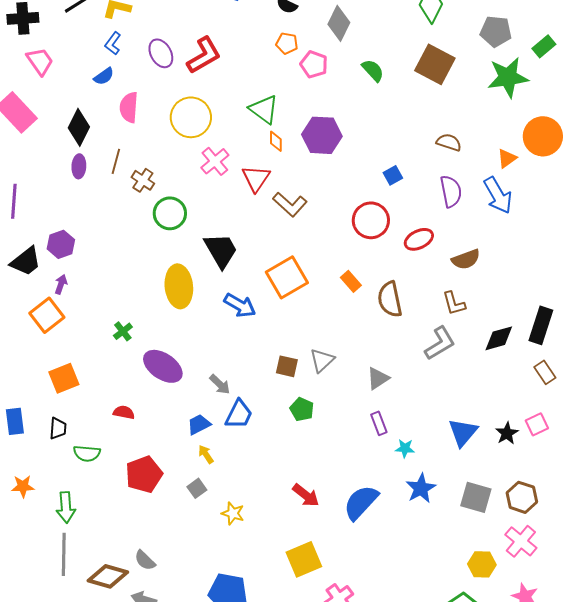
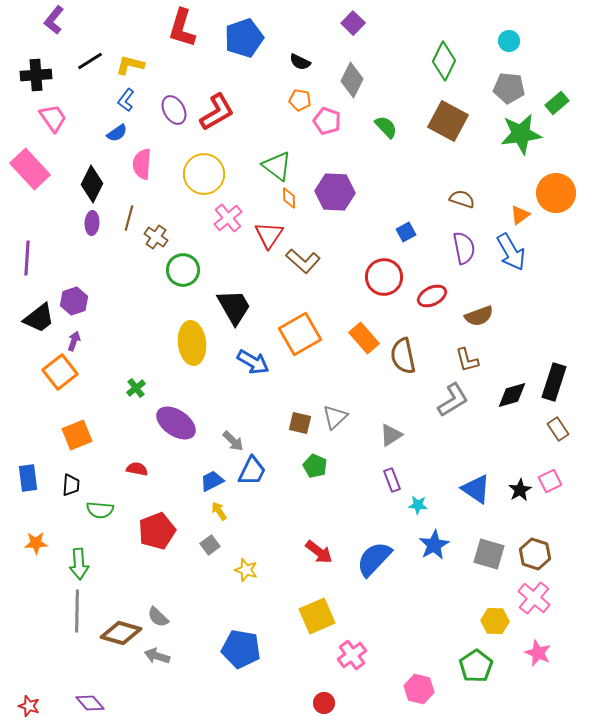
orange rectangle: (351, 281) -> (364, 338), size x1.4
blue triangle: (463, 432) -> (476, 489), turned -36

